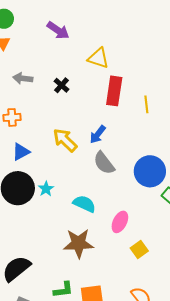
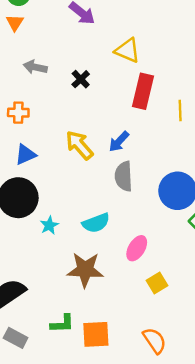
gray semicircle: (104, 163) -> (124, 176), turned 30
cyan star: (46, 189) -> (49, 225), moved
cyan semicircle: (84, 204) -> (96, 223), turned 130

